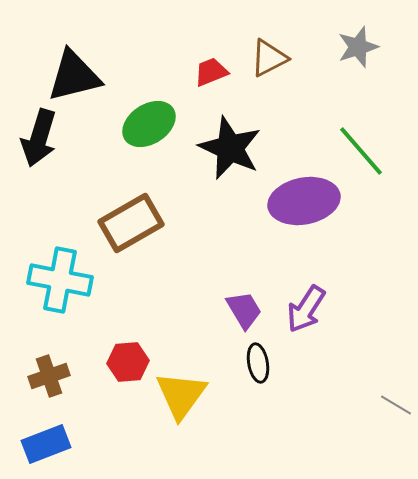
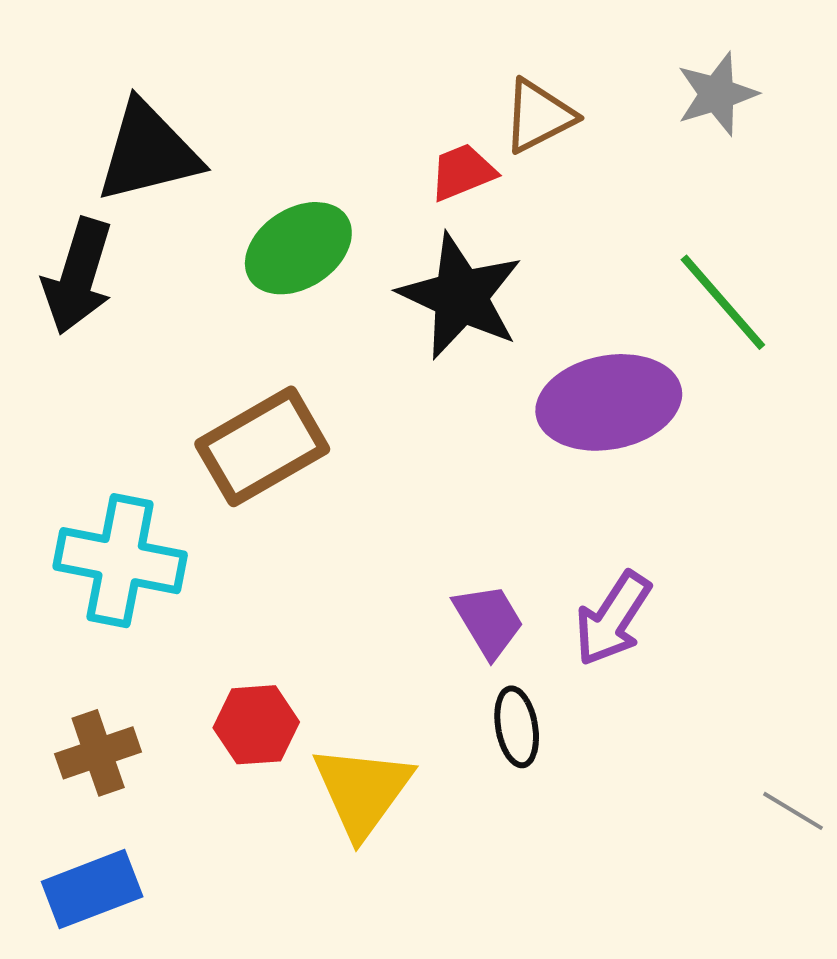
red trapezoid: (211, 72) -> (463, 172), moved

